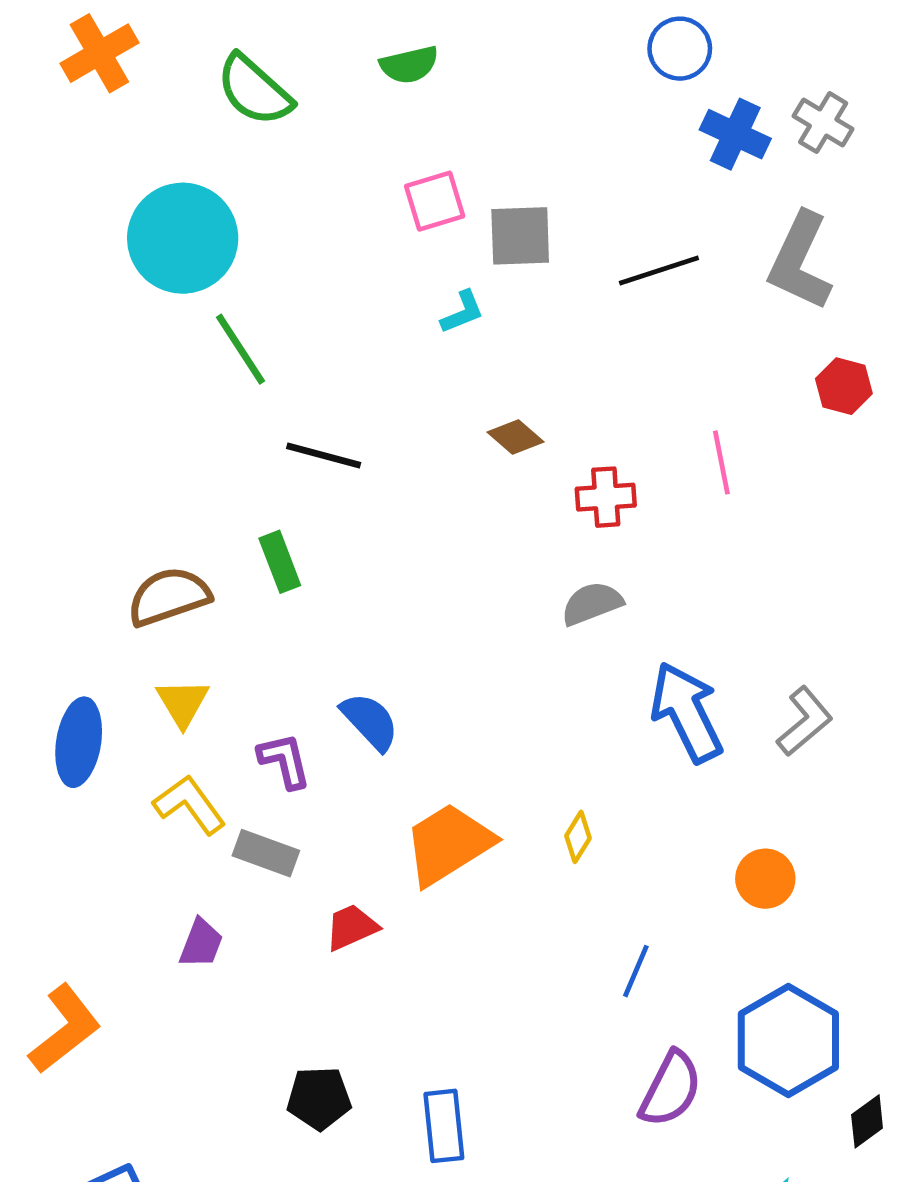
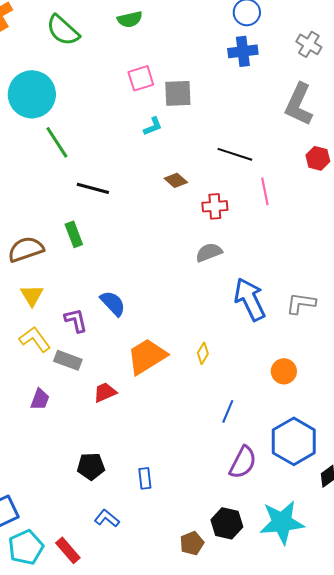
blue cross: (735, 134) -> (243, 51), moved, turned -32
black line: (659, 271) -> (235, 154), moved, turned 36
gray L-shape: (805, 721) -> (301, 303), turned -132
blue rectangle: (444, 1126) -> (145, 478), size x0.7

